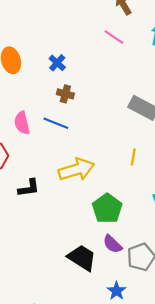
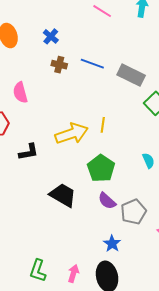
blue line: (56, 123) -> (92, 64), moved
yellow line: (133, 157) -> (103, 125), moved
black trapezoid: (82, 258) -> (63, 195), moved

